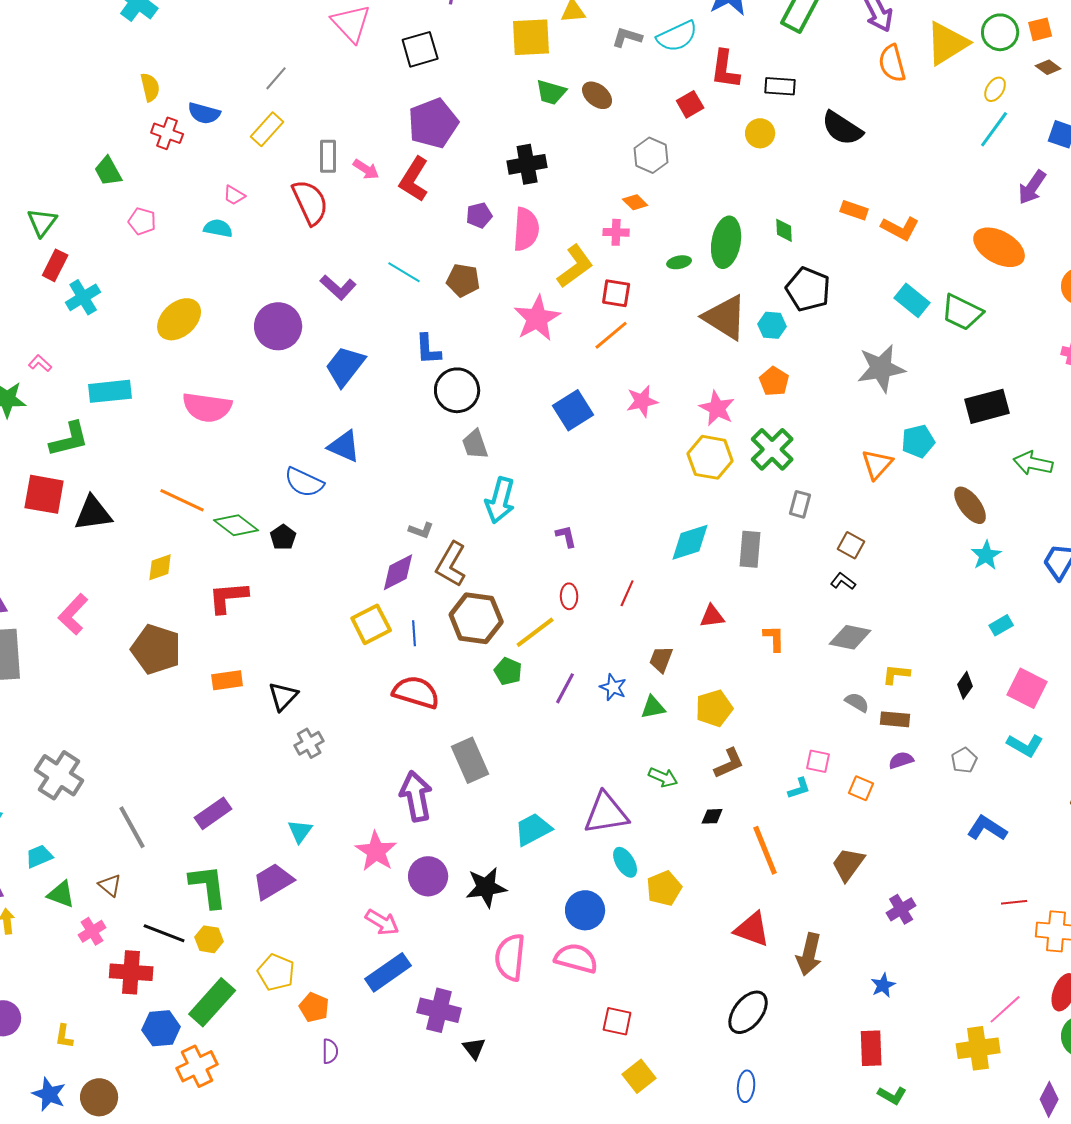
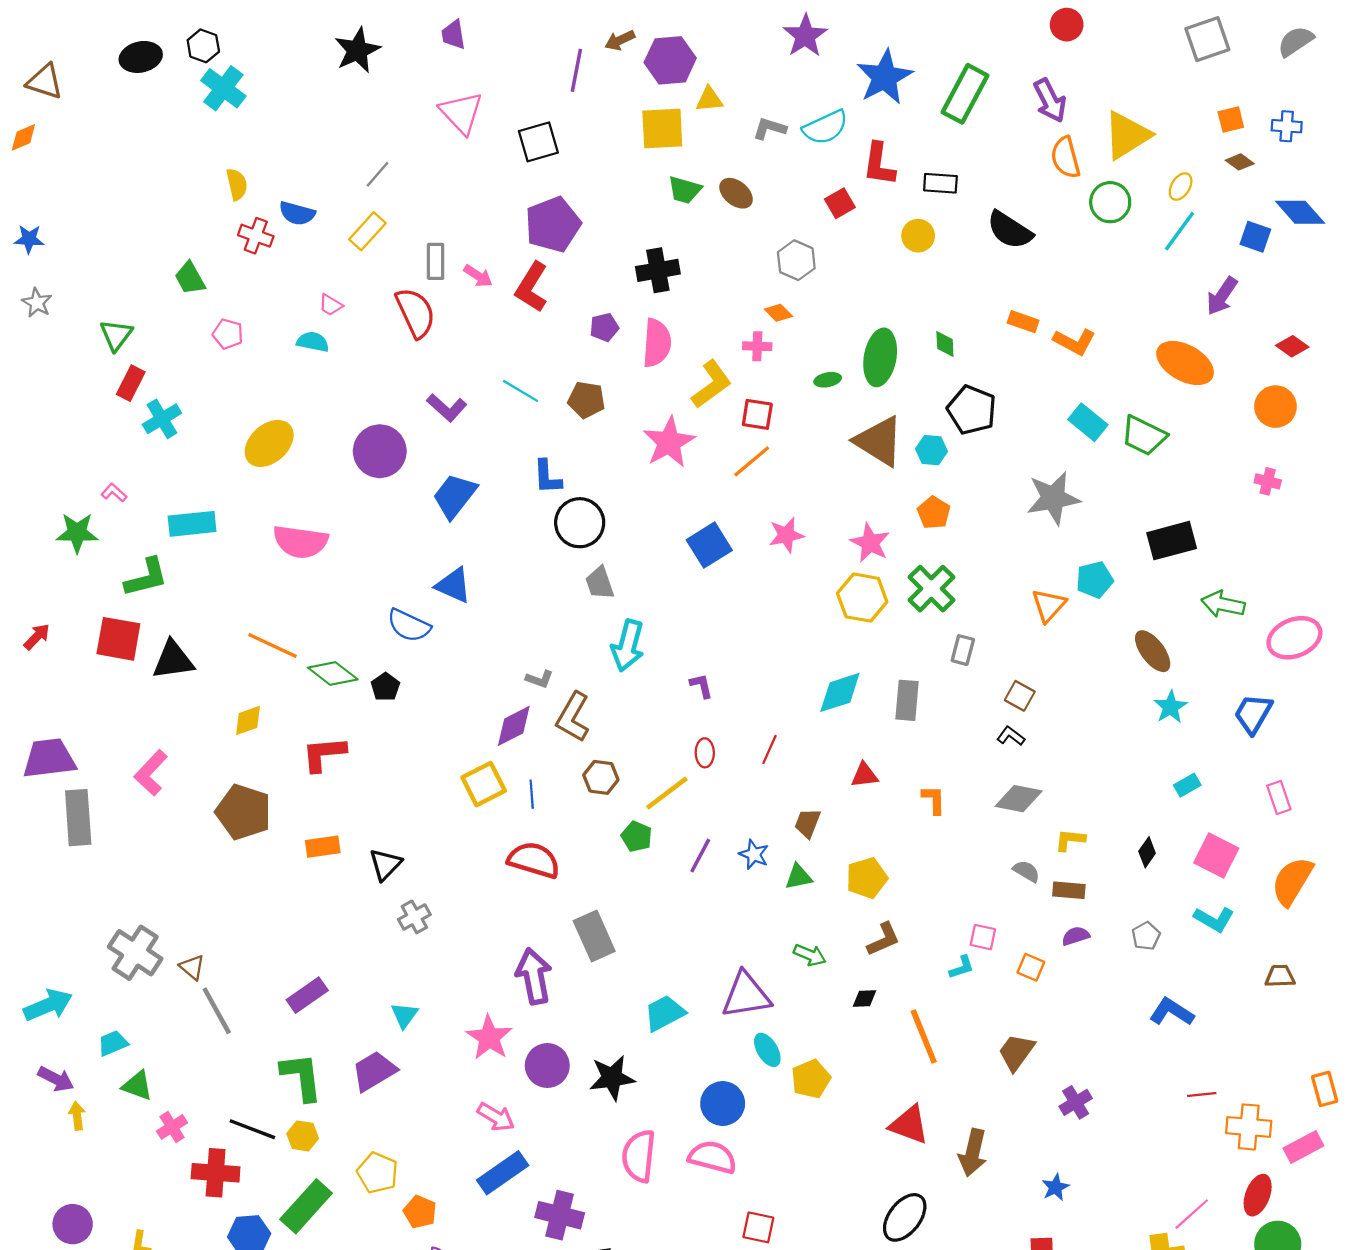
green circle: (1000, 32) -> (1110, 202), moved
brown hexagon: (476, 618) -> (601, 777), size x0.6
brown triangle: (110, 885) -> (192, 967), moved

